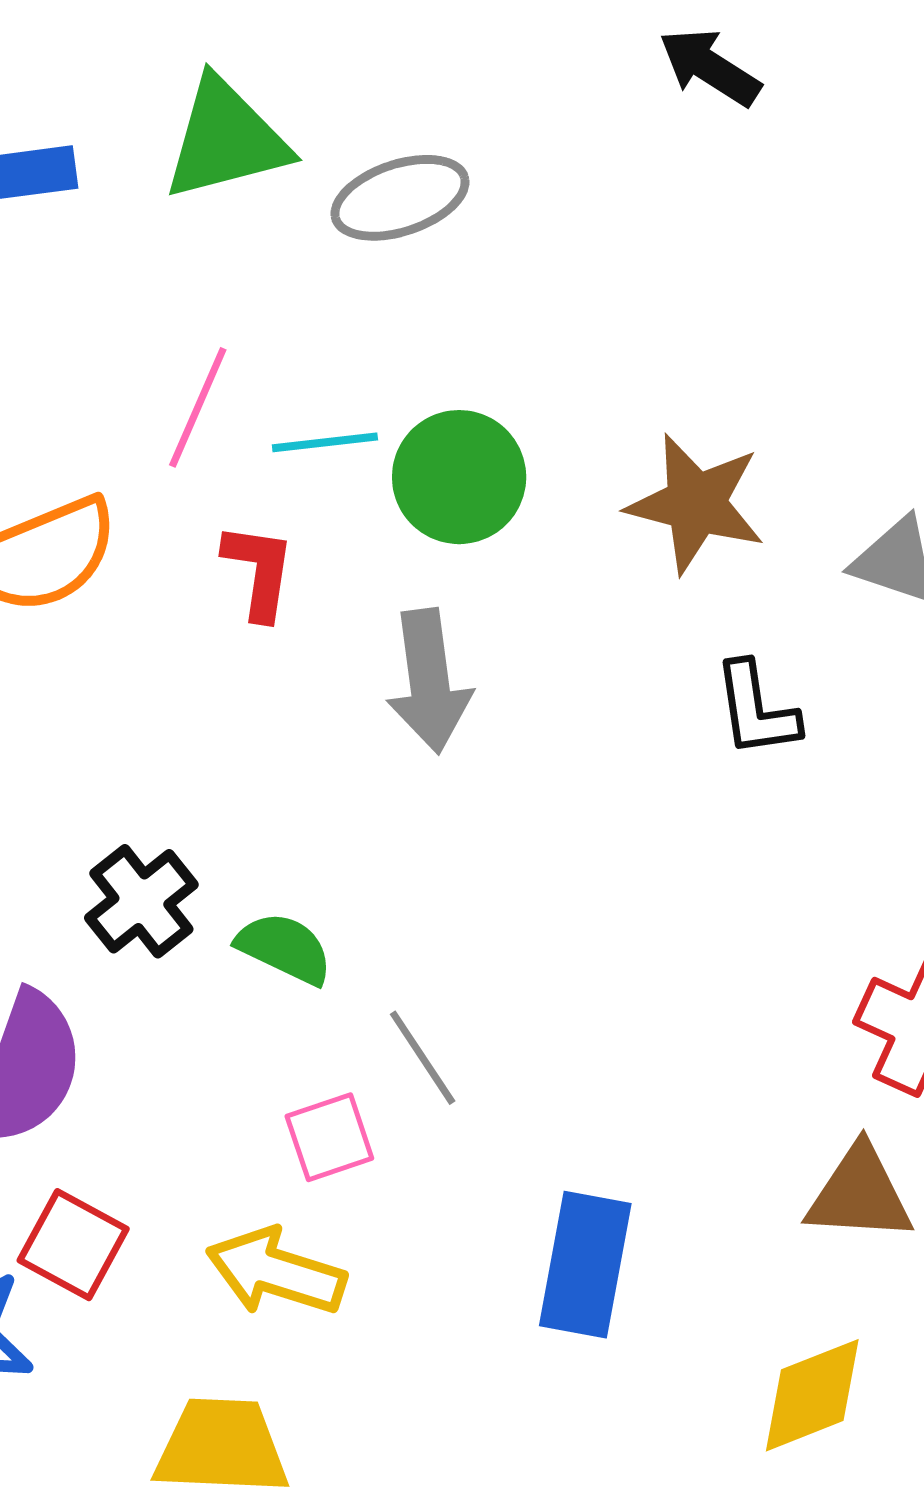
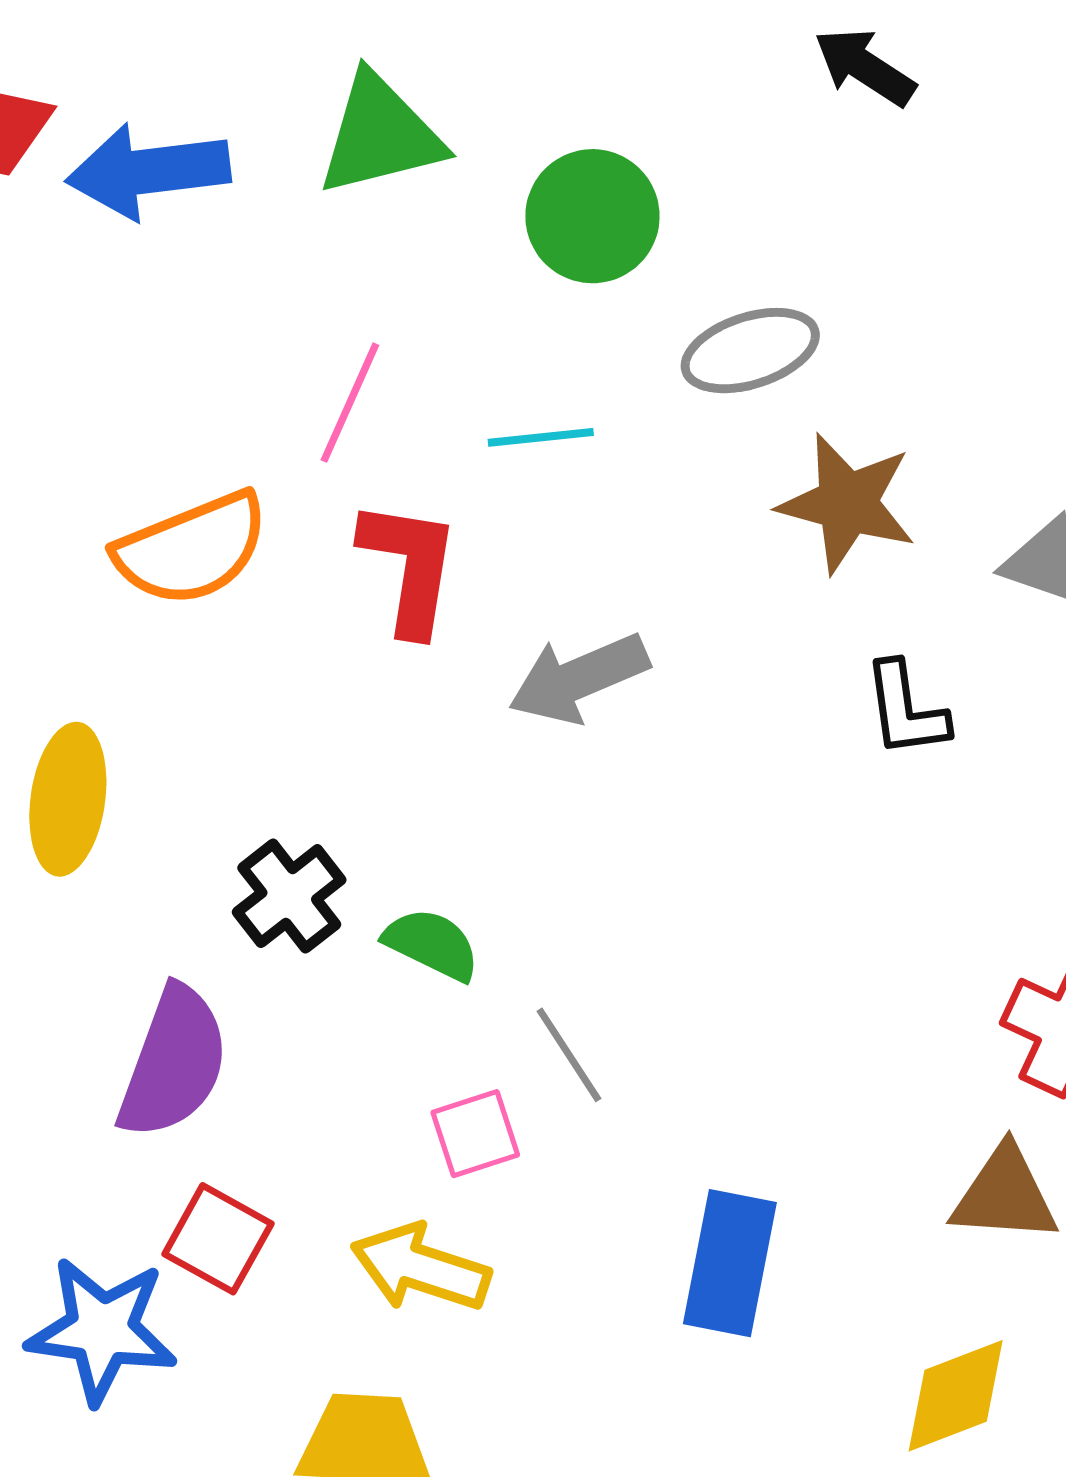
gray ellipse: (400, 198) -> (750, 351), moved
cyan line: (325, 442) -> (541, 437), moved
green circle: (459, 477) -> (592, 216), moved
red L-shape: (259, 571) -> (410, 567), size x1.4
gray arrow: (429, 681) -> (579, 678), turned 74

